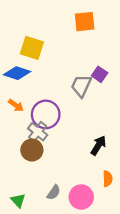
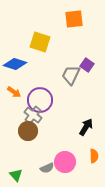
yellow square: (32, 48) -> (40, 42), moved
gray semicircle: (54, 192) -> (47, 168), turned 32
pink circle: (81, 197) -> (65, 162), moved

